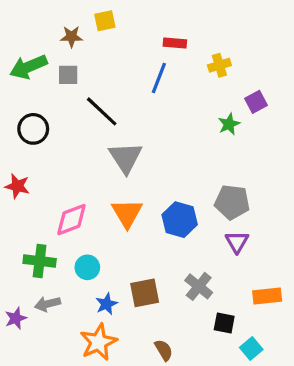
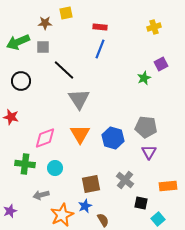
red rectangle: (175, 43) -> (100, 27), moved
yellow cross: (219, 65) -> (154, 27), moved
gray arrow: (48, 304) -> (41, 195), moved
blue star: (106, 304) -> (85, 206), moved
purple star: (16, 318) -> (10, 211), moved

